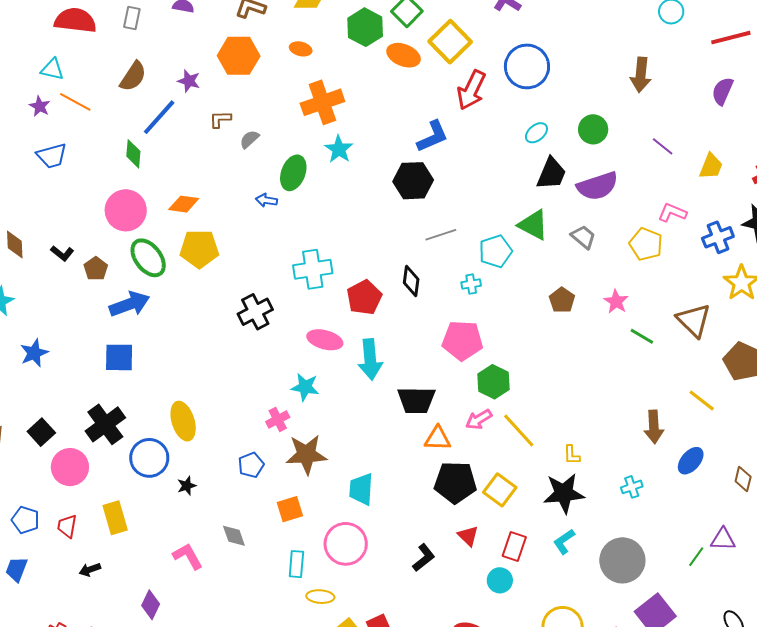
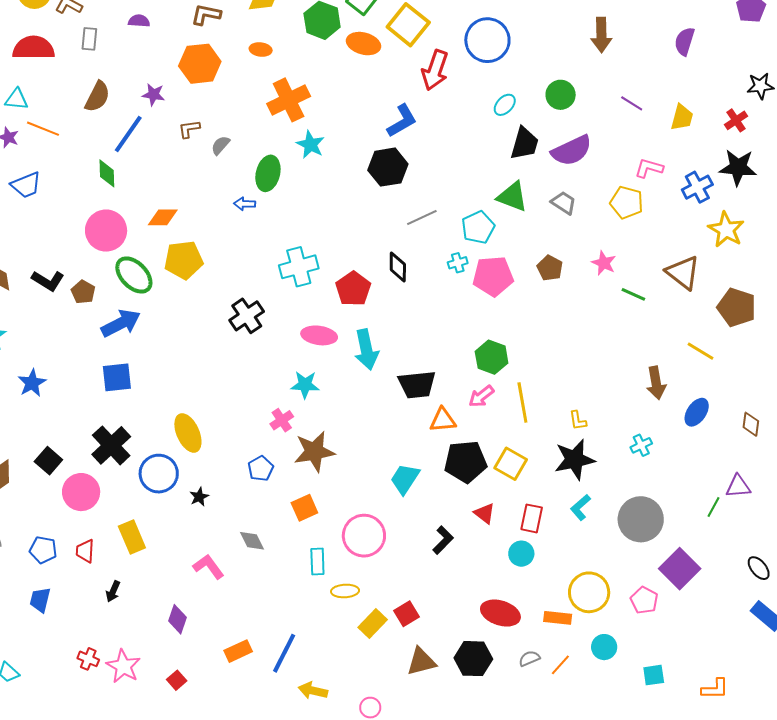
black L-shape: (62, 253) -> (48, 281), size x1.4
pink pentagon: (462, 340) -> (493, 276), moved
yellow line: (519, 430) -> (522, 403), turned 39
cyan trapezoid: (361, 489) -> (405, 479), moved, turned 36
black arrow: (90, 570) -> (113, 591), turned -40

